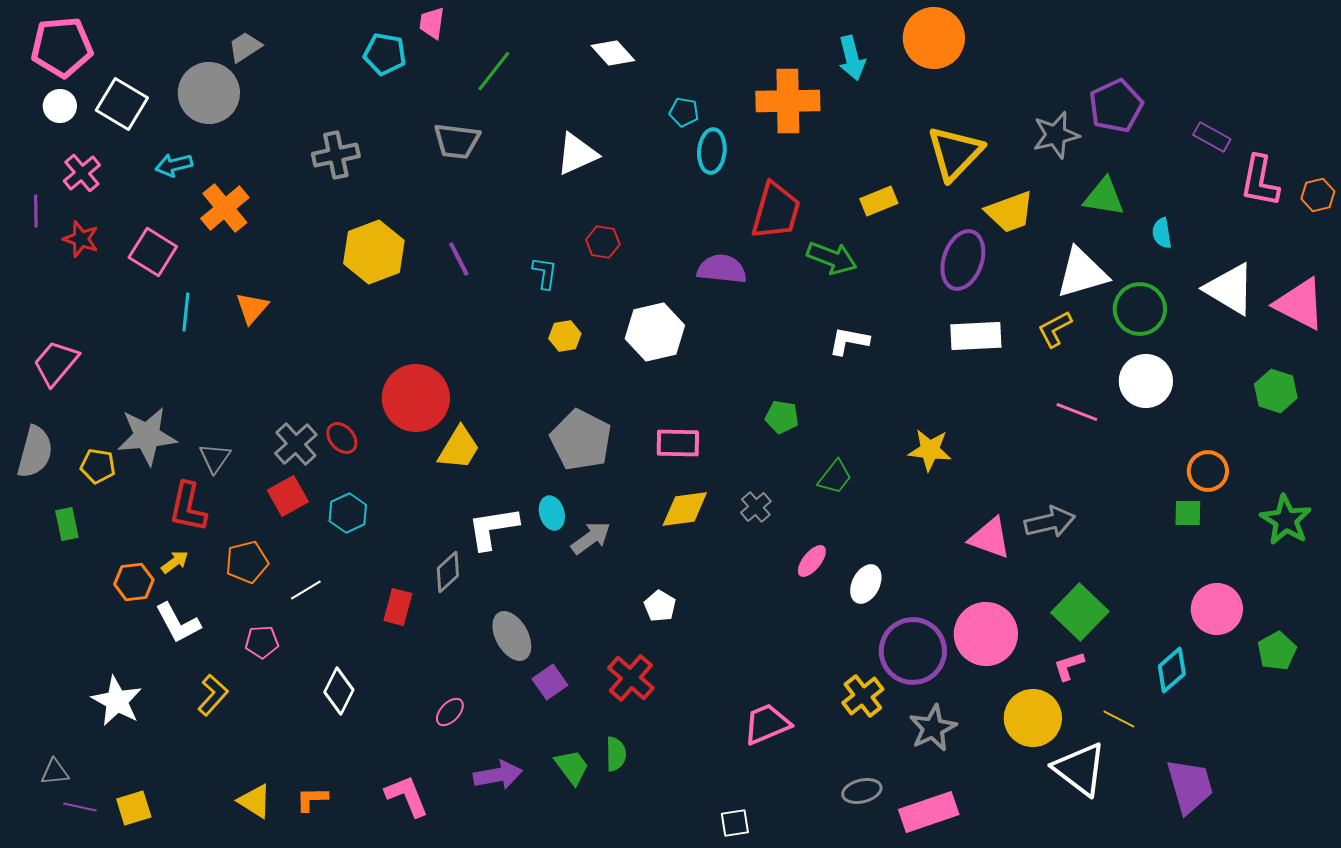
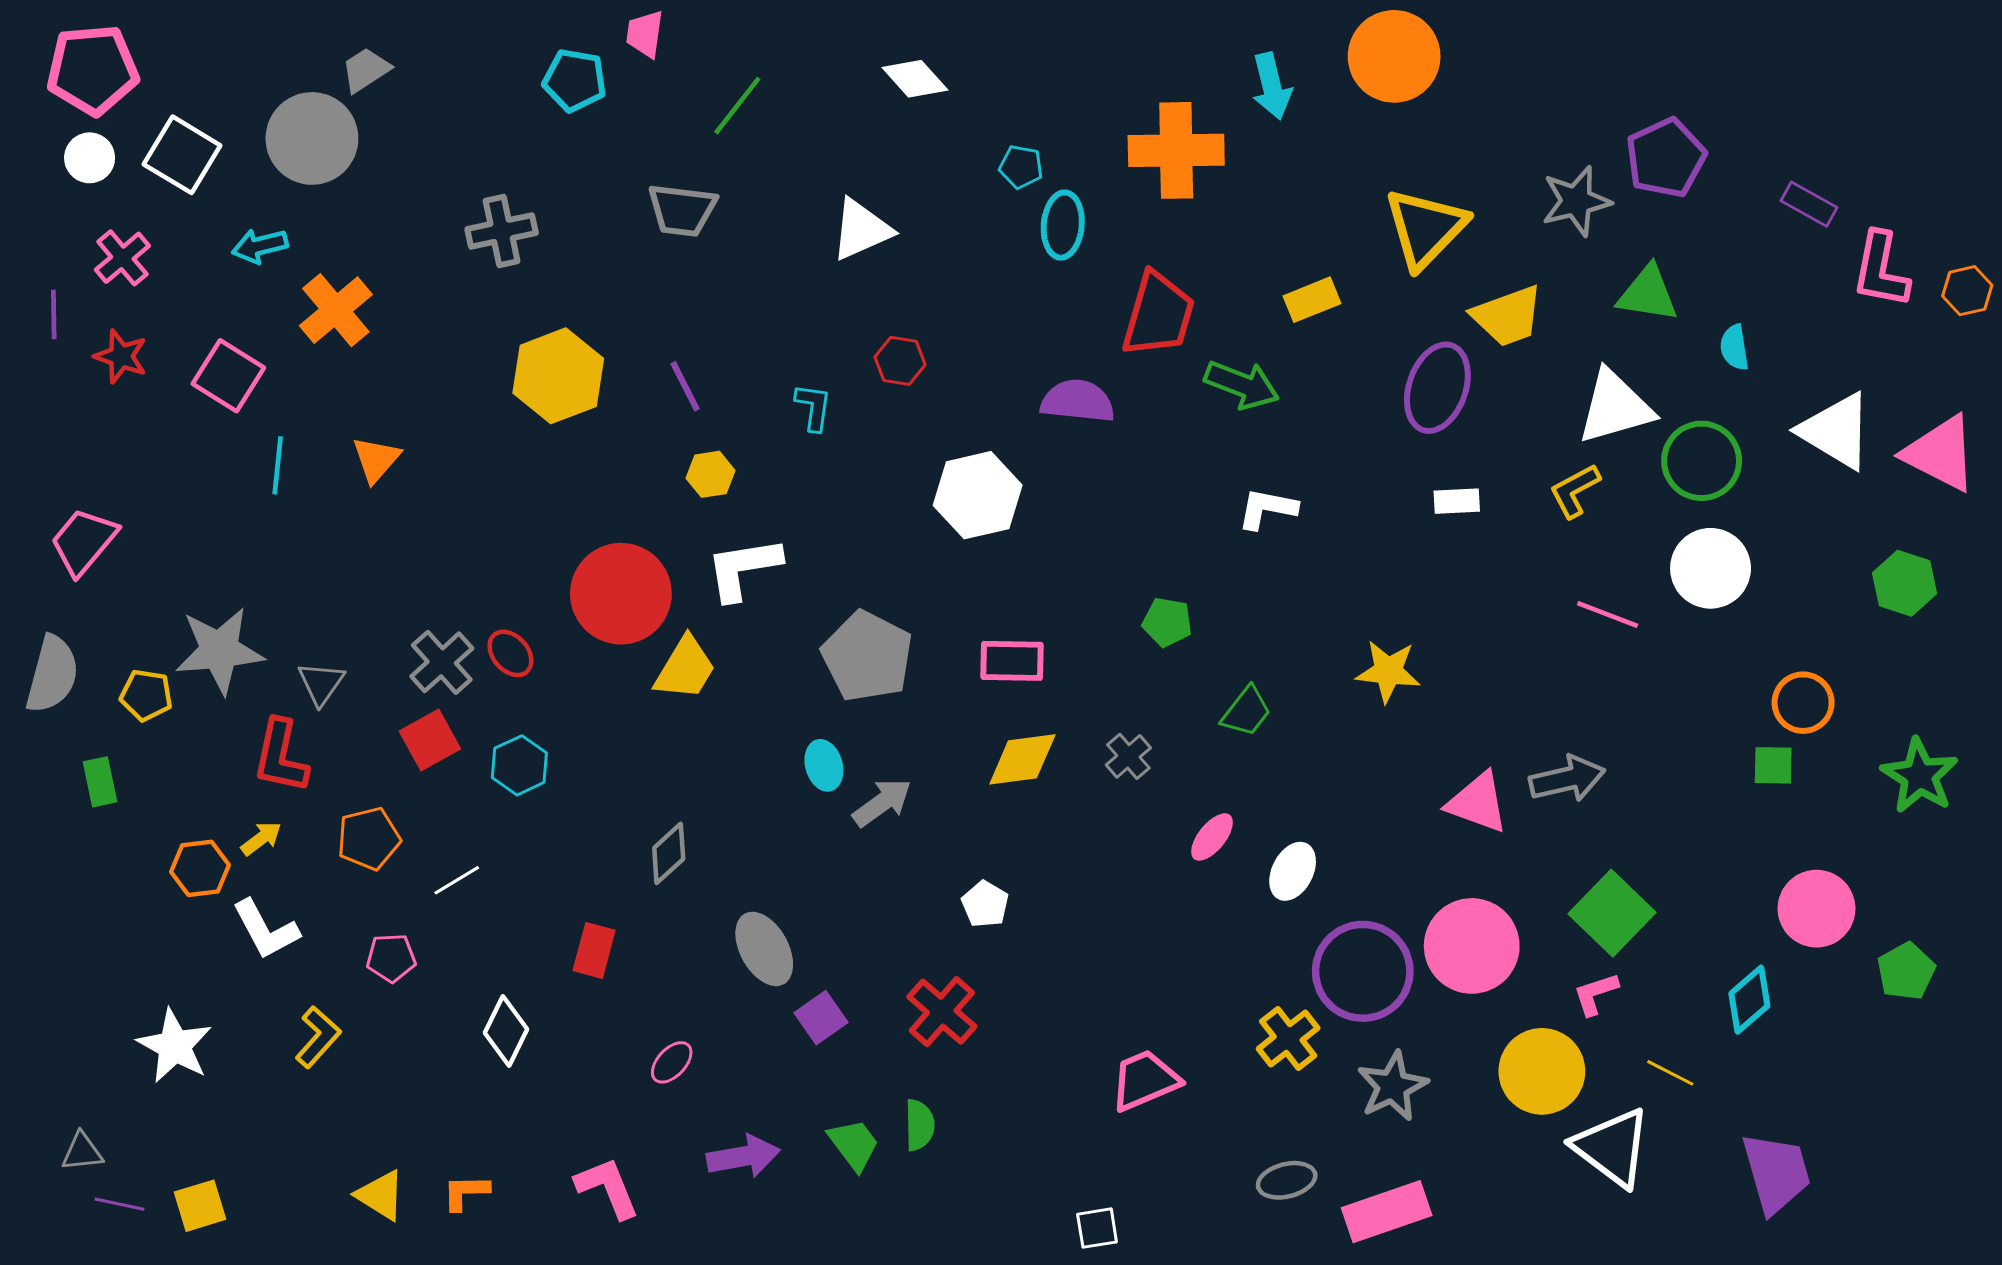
yellow hexagon: (565, 336) -> (710, 474), moved
white rectangle: (976, 336) -> (1457, 501), size x0.6
white L-shape: (493, 528) -> (743, 568), moved
red rectangle: (398, 607) -> (594, 950), moved

